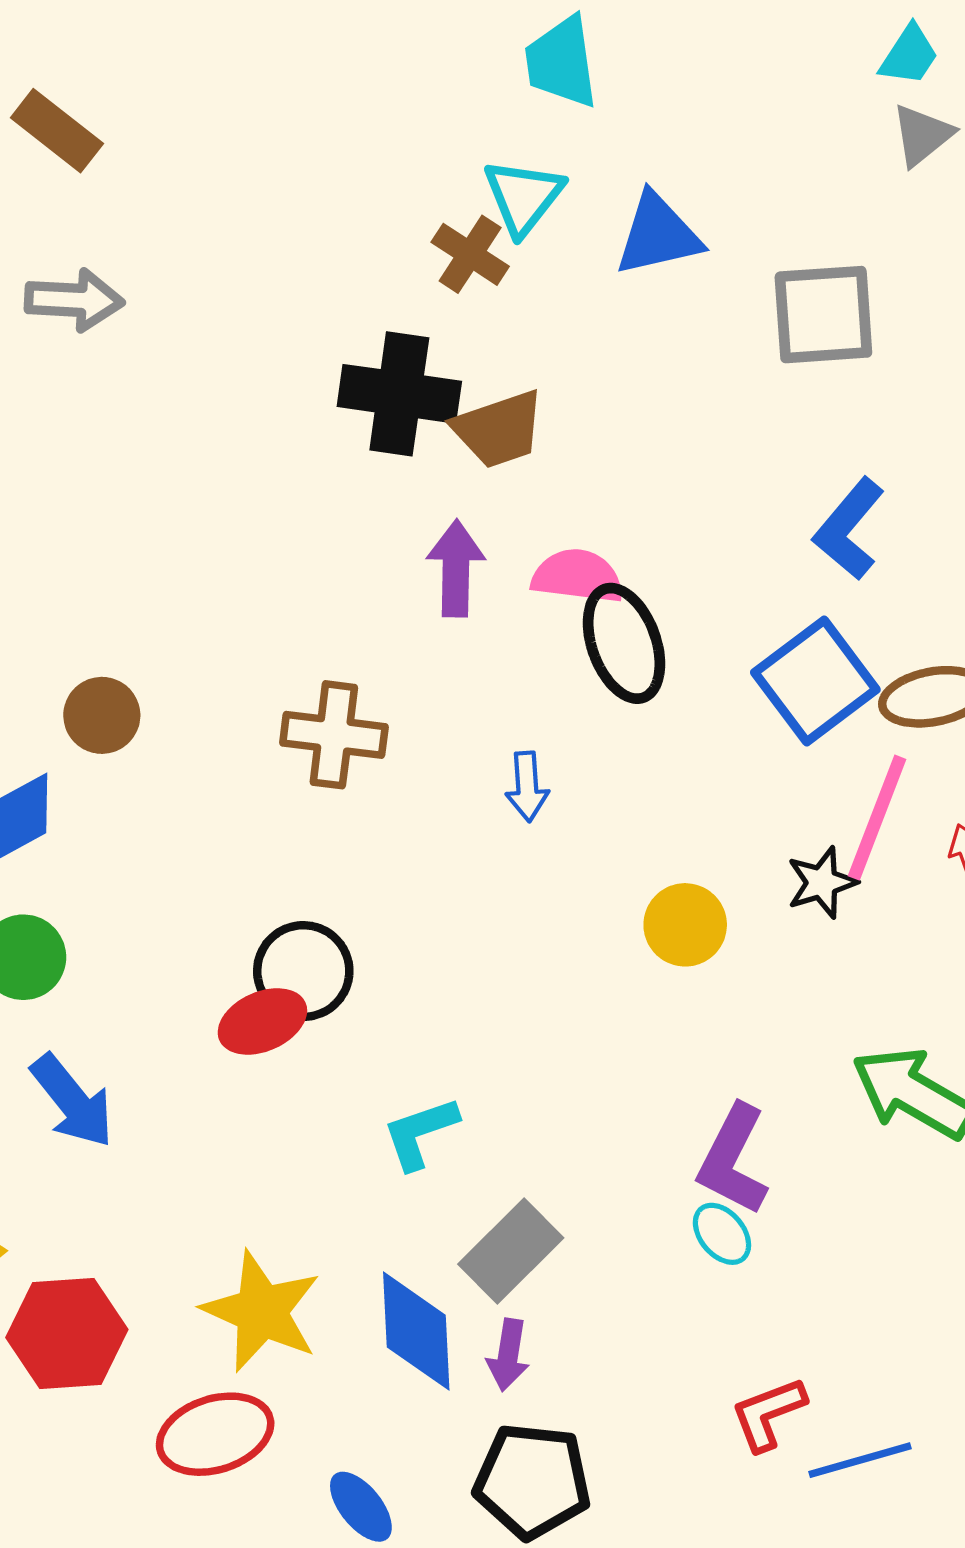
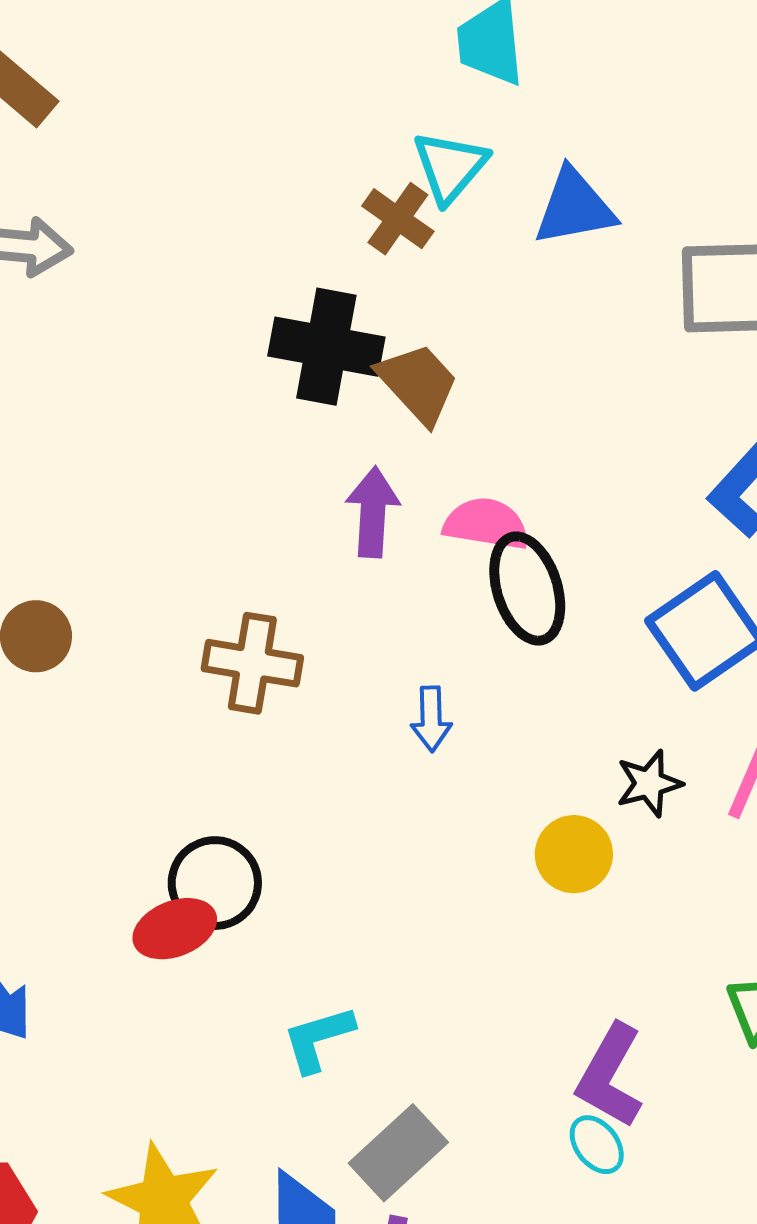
brown trapezoid: (499, 429) -> (418, 383), turned -116
black star: (822, 883) -> (649, 783), moved

